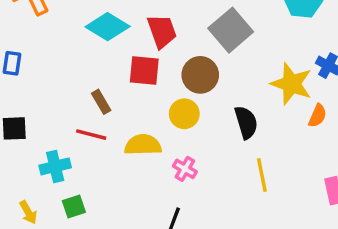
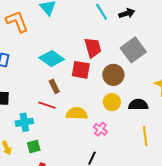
cyan diamond: (108, 27) -> (52, 58), moved
yellow circle: (184, 114) -> (112, 102), moved
black semicircle: (246, 122) -> (138, 105), turned -78

